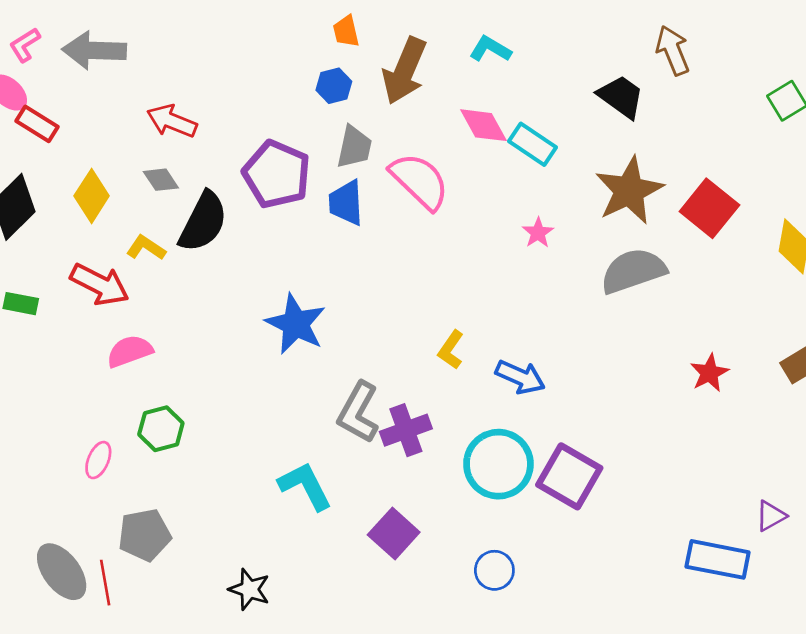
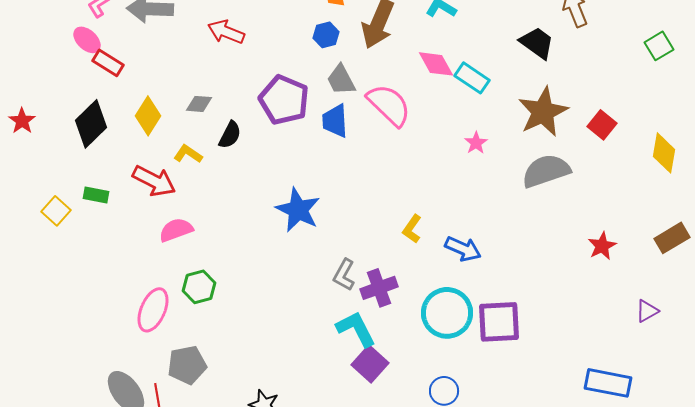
red arrow: (172, 121) -> (226, 32), moved
gray trapezoid: (354, 147) -> (341, 80), turned 140
gray diamond: (161, 180) -> (199, 104), turned -52
red square: (709, 208) -> (602, 125), size x0.7
black semicircle: (203, 222) -> (230, 135), size x0.6
gray L-shape: (358, 412) -> (344, 275), size x0.7
pink ellipse: (98, 460) -> (153, 310), size x1.6
purple square: (569, 476) -> (499, 322), turned -33
cyan L-shape: (305, 486) -> (356, 329), moved
purple triangle: (771, 516) -> (647, 311), moved

